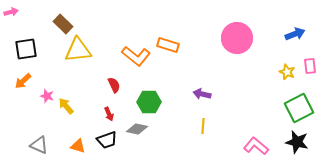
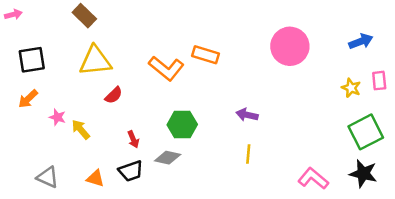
brown rectangle: (63, 24) -> (84, 16), moved
red semicircle: (114, 85) -> (114, 95), moved, turned 70

